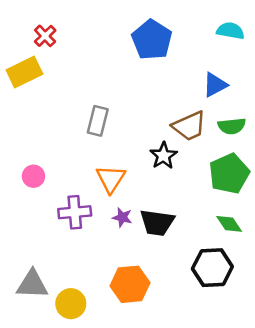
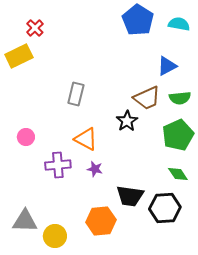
blue pentagon: (152, 40) -> (138, 20), moved
orange triangle: (111, 179) -> (86, 139), turned -35
black trapezoid: (157, 223) -> (130, 196), moved

